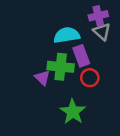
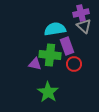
purple triangle: (42, 78) -> (35, 64), turned -32
green star: (73, 112) -> (48, 92), moved

